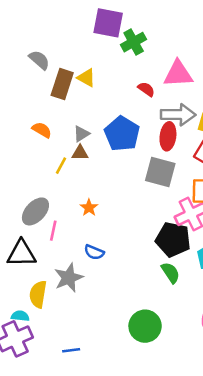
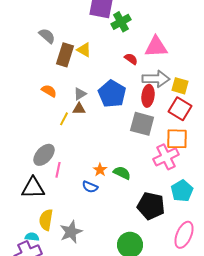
orange star: (89, 208) -> (100, 170), moved
black pentagon: (173, 239) -> (151, 206), moved
green semicircle: (170, 273) -> (122, 173), moved, turned -30
gray star: (69, 278) -> (71, 232), moved

